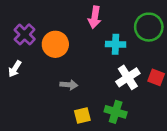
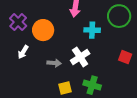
white arrow: (15, 69) -> (23, 52), moved
white cross: (128, 77) -> (80, 57), moved

